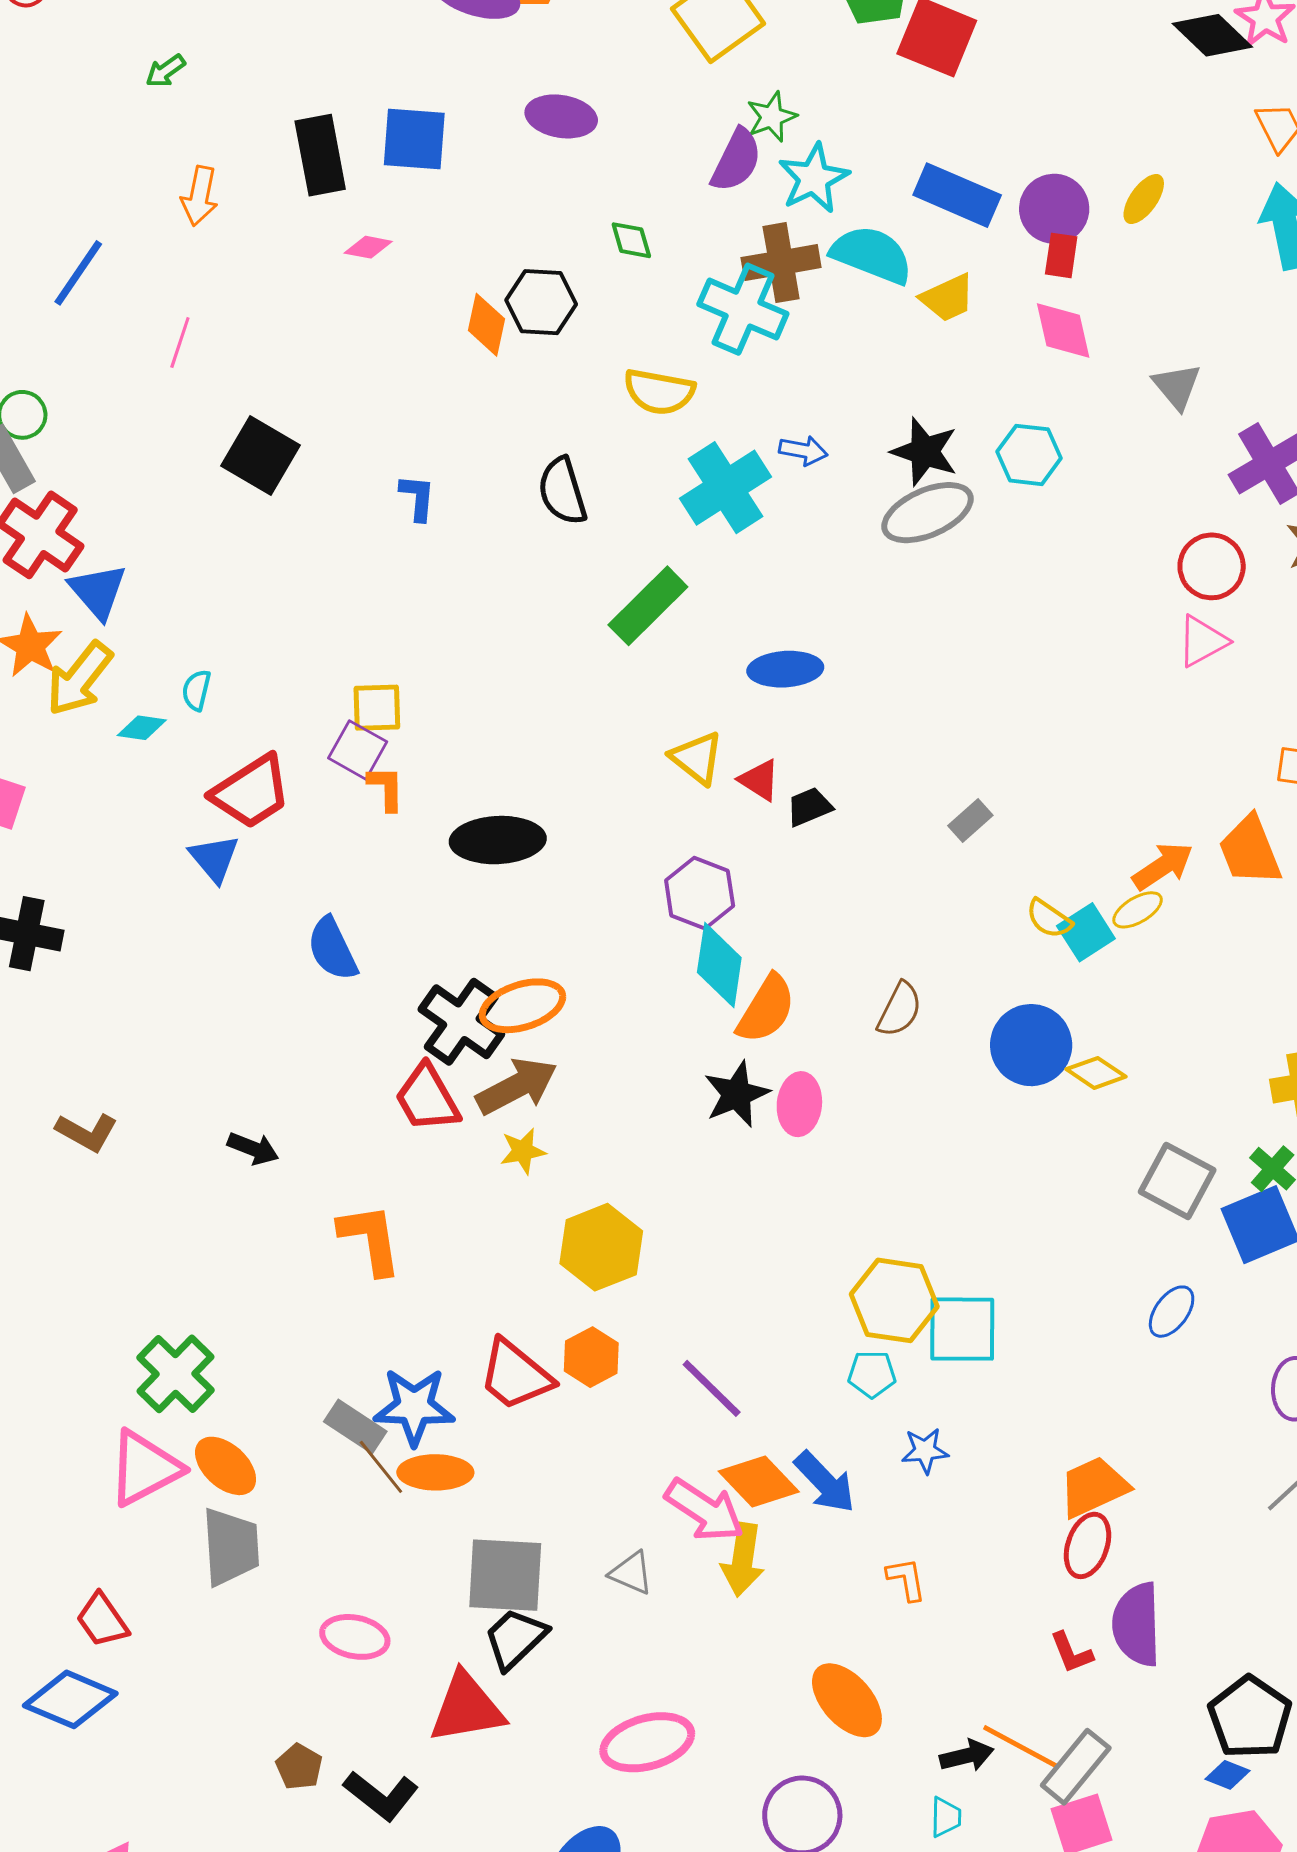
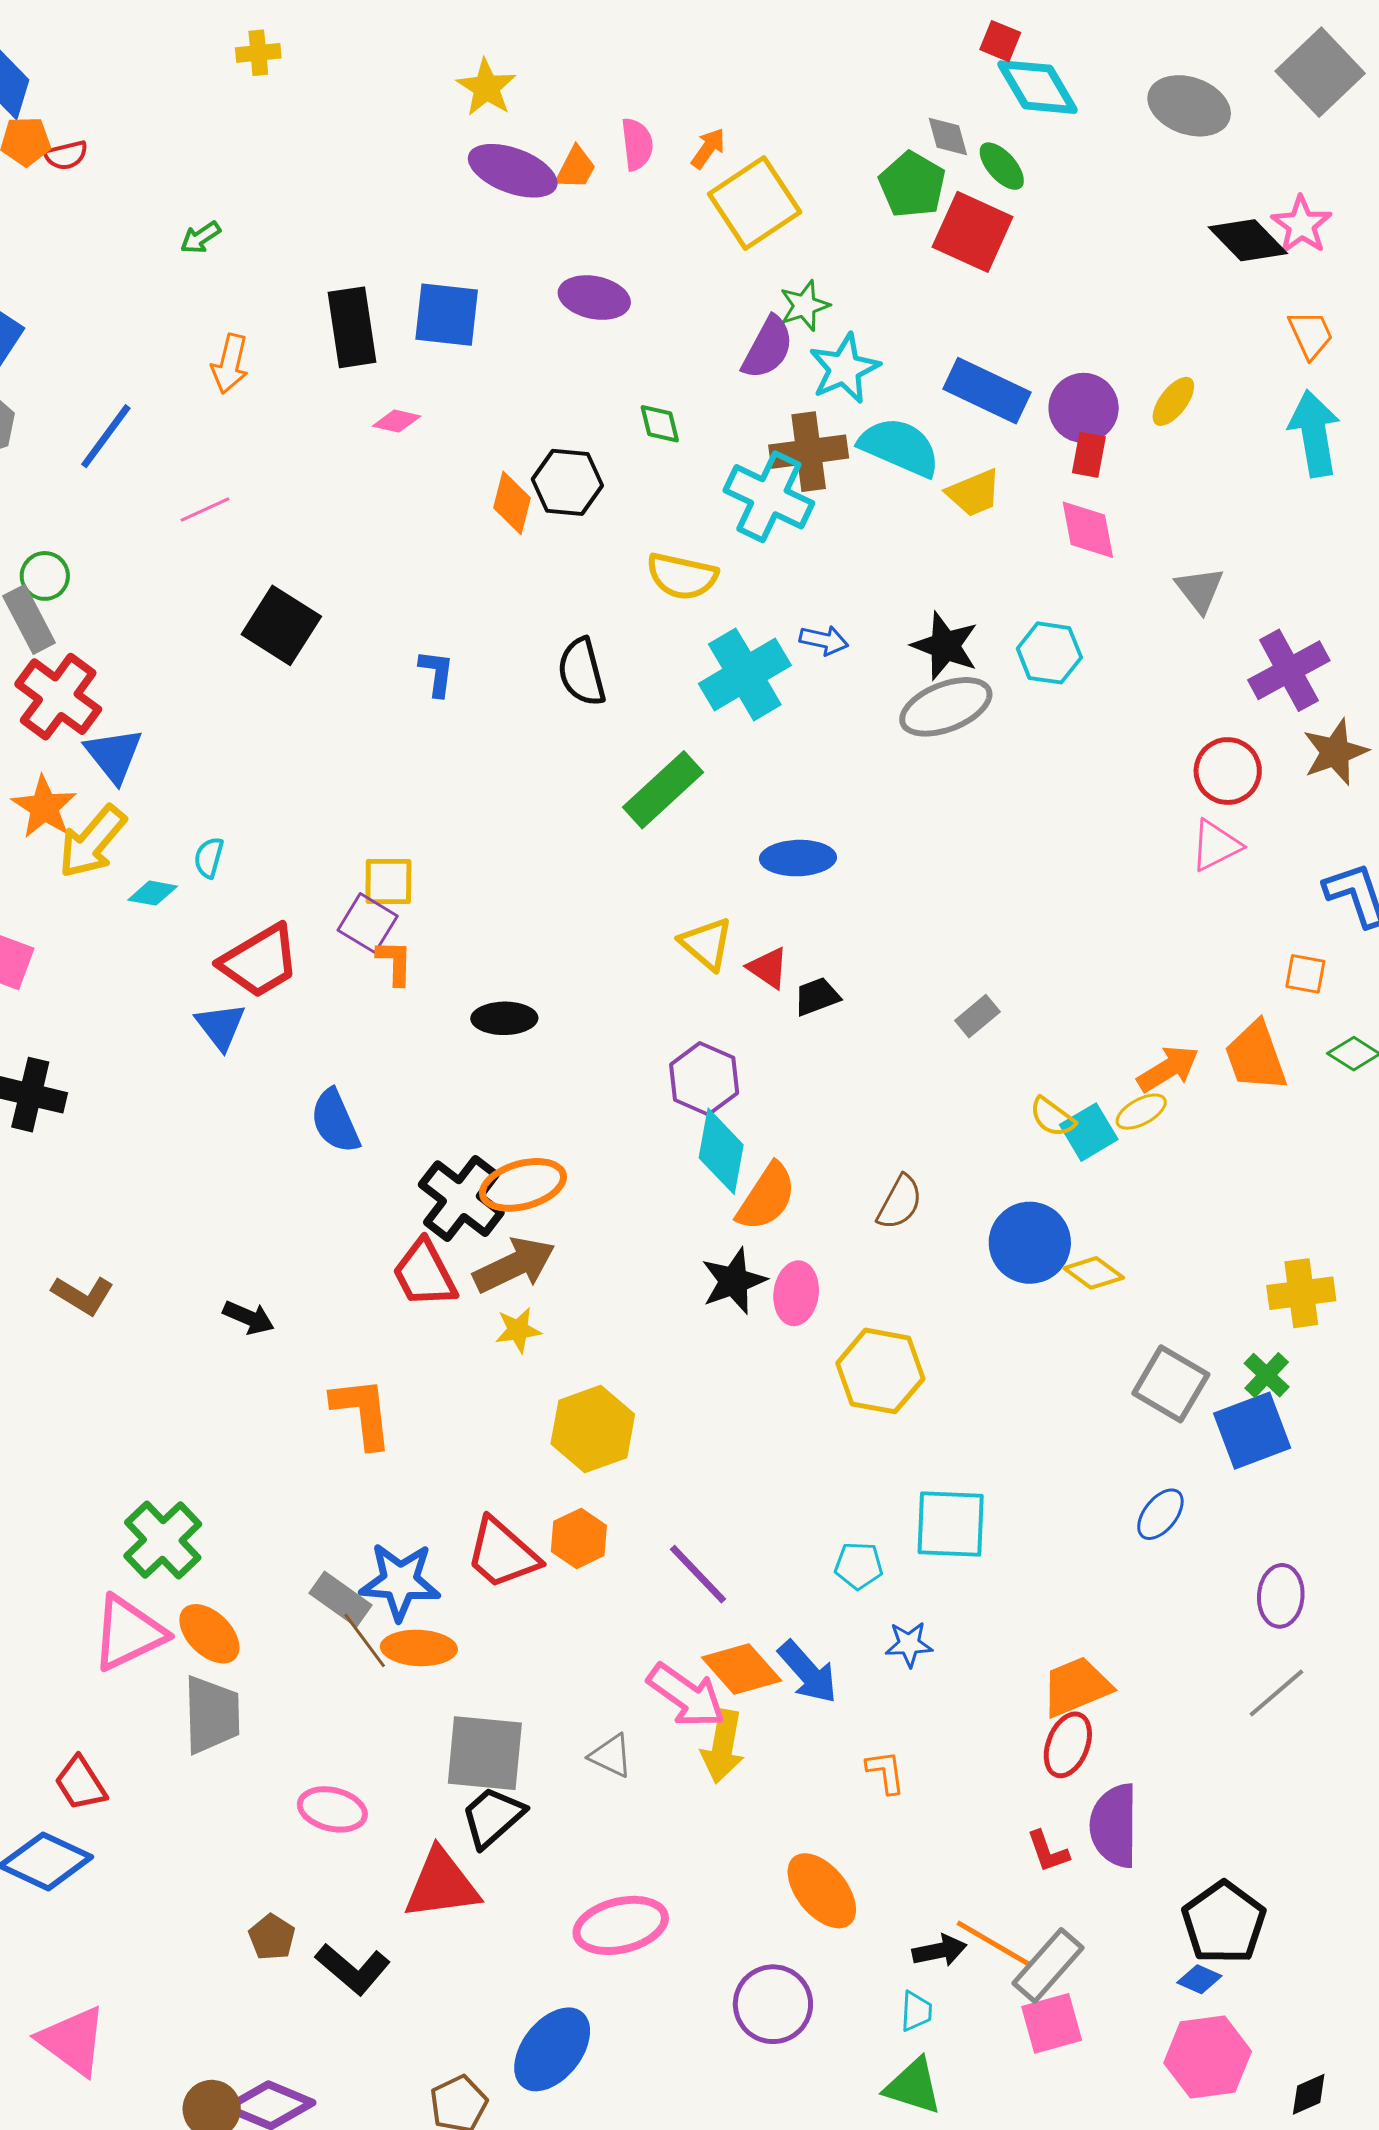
pink line: (180, 343) -> (205, 509), turned 45
black ellipse: (498, 840) -> (504, 1018), size x0.7
yellow hexagon: (894, 1300) -> (880, 1371), moved

